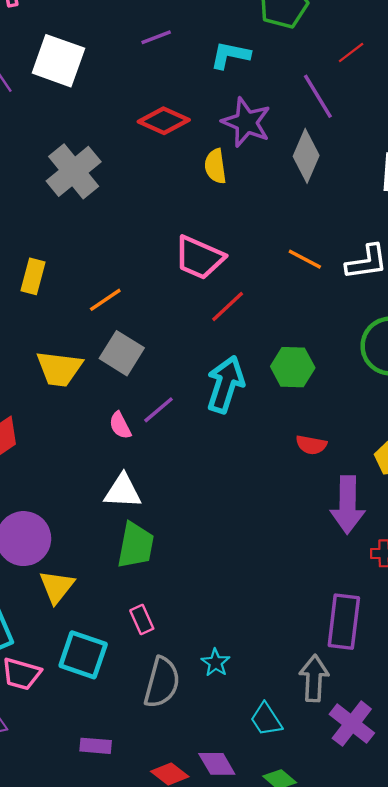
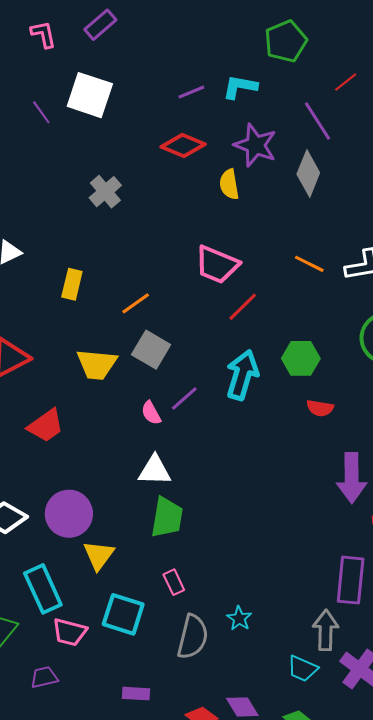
purple line: (156, 37) -> (191, 92), moved
gray cross: (74, 171) -> (105, 192), size x0.7
red semicircle: (311, 445) -> (320, 408), moved
cyan trapezoid: (266, 719) -> (302, 669), moved, turned -32

